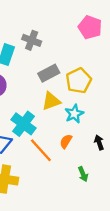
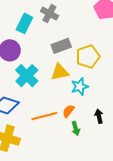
cyan cross: (23, 124) -> (27, 76), moved
orange line: (41, 150) -> (44, 116), turned -70
green arrow: (83, 174) -> (76, 128), moved

